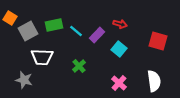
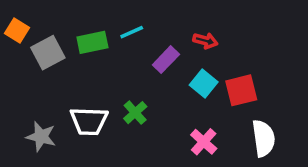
cyan line: (76, 31) -> (132, 32), moved, turned -64
red square: (158, 41) -> (241, 90), moved, turned -30
white trapezoid: (42, 57) -> (89, 121), moved

